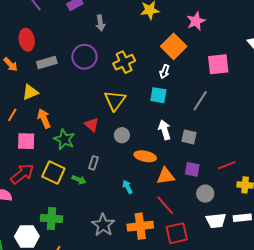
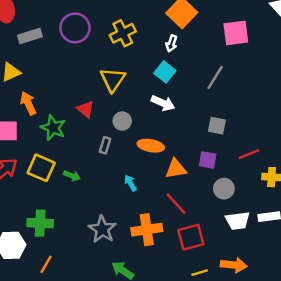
cyan square: (158, 95) -> (165, 72), turned 30
white arrow: (165, 130) -> (163, 103), moved, turned 132
gray square: (189, 137) -> (217, 126), moved
gray rectangle: (93, 163) -> (105, 145), moved

